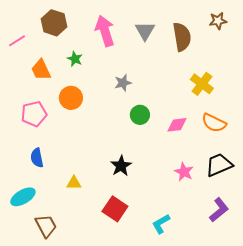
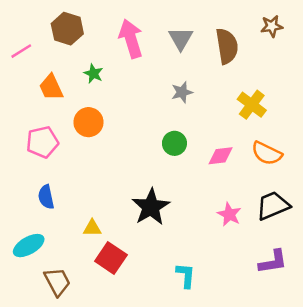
gray star: (123, 83) -> (182, 92), moved
black star: (121, 166) -> (151, 207), size x1.4
red square: (115, 209) -> (111, 258), moved
purple L-shape: (219, 210) -> (273, 262), turned 30
cyan L-shape: (161, 224) -> (186, 275), moved, turned 125

